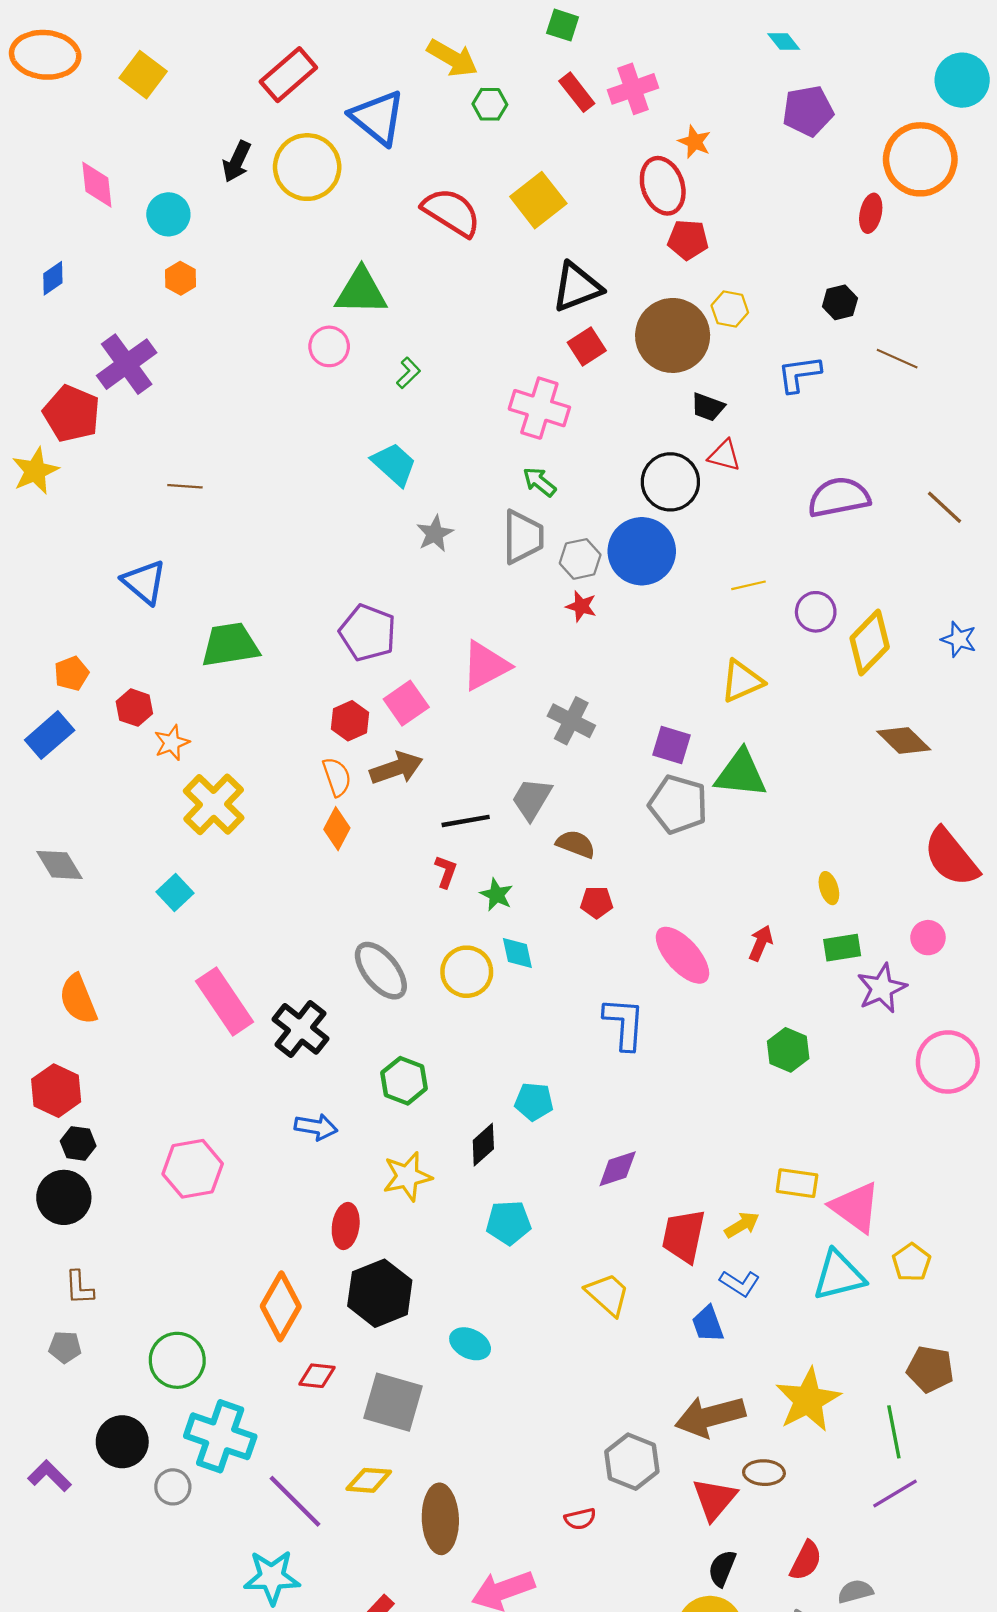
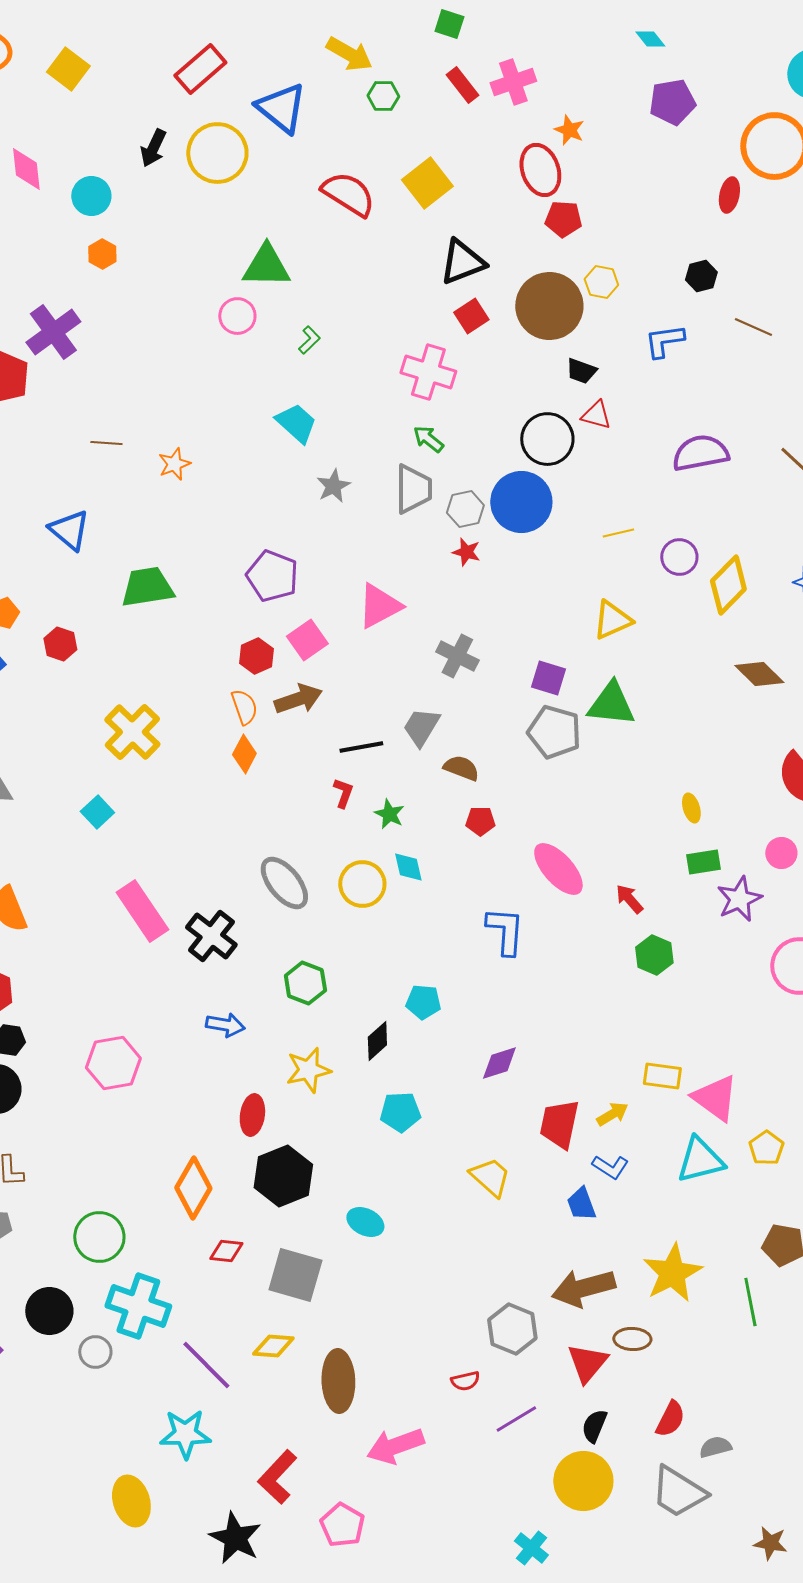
orange star: (172, 743) -> (174, 464), moved
red arrow: (761, 943) -> (629, 899), moved, turned -64
purple line: (895, 1494) -> (516, 1419), moved

